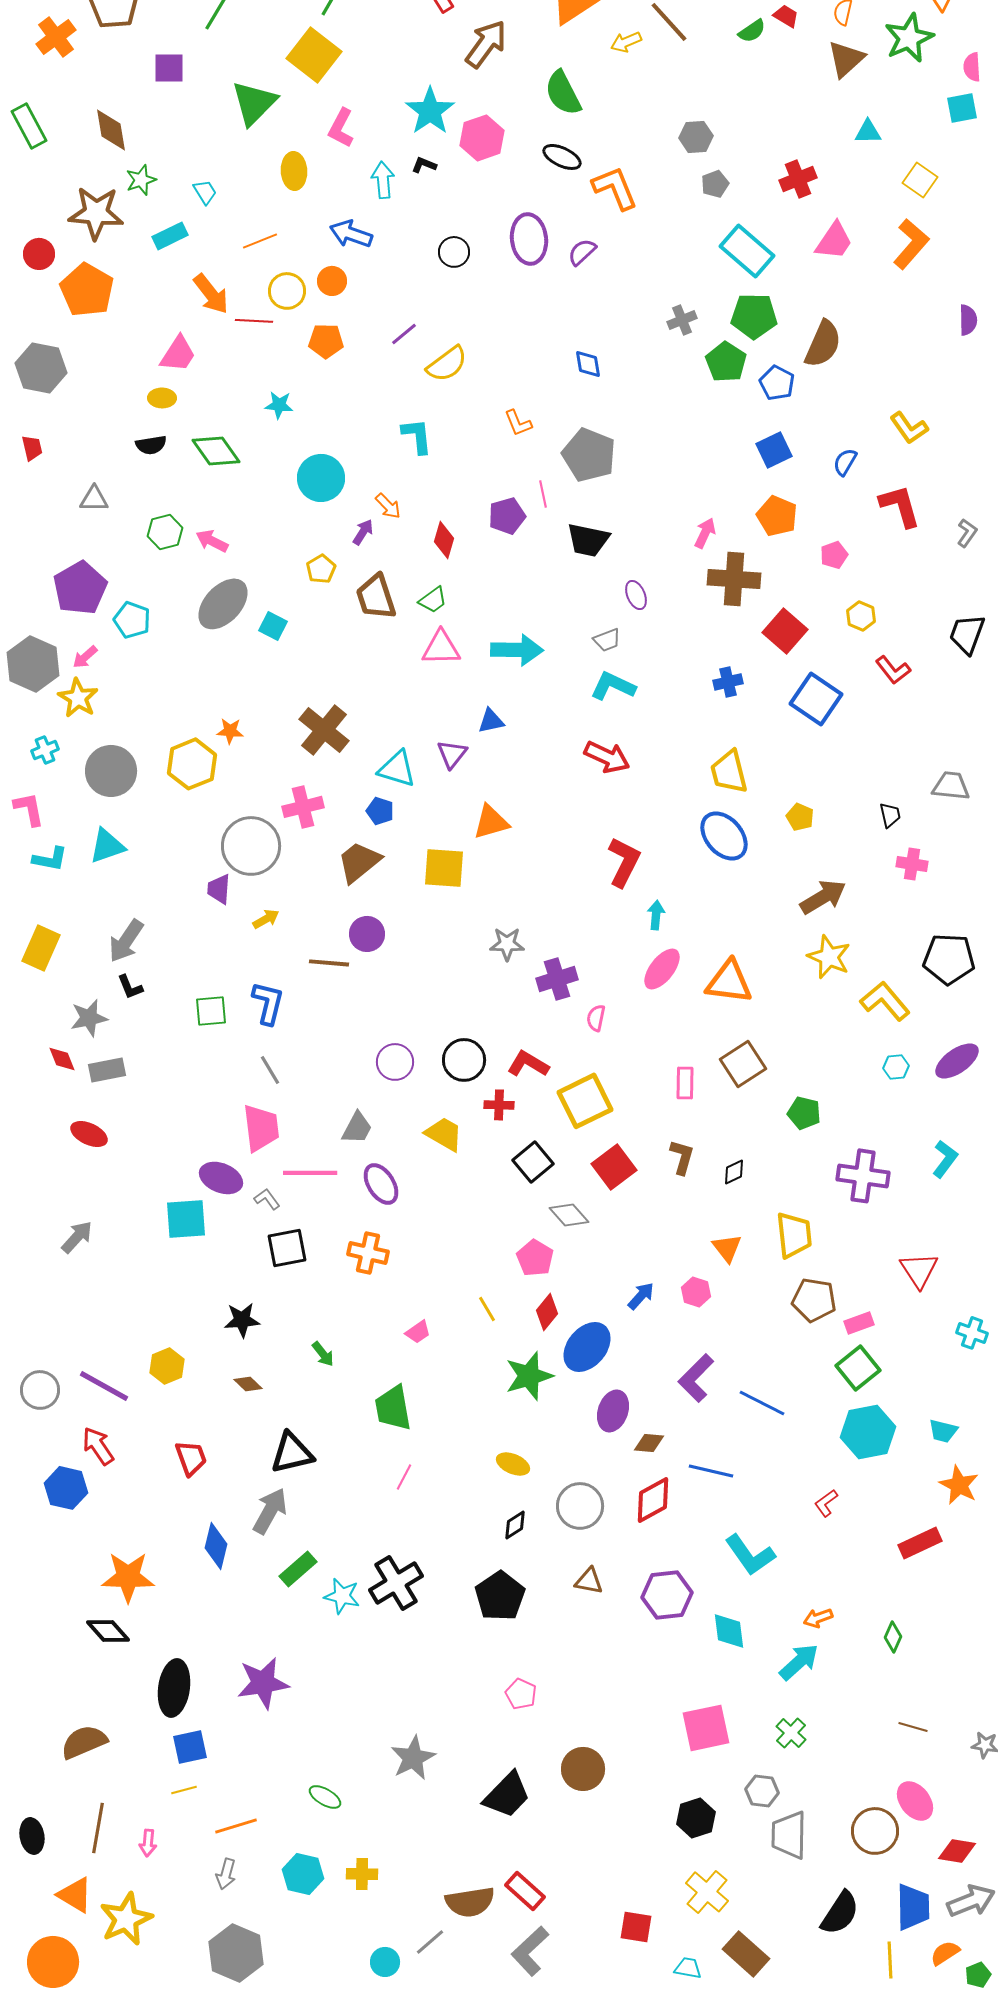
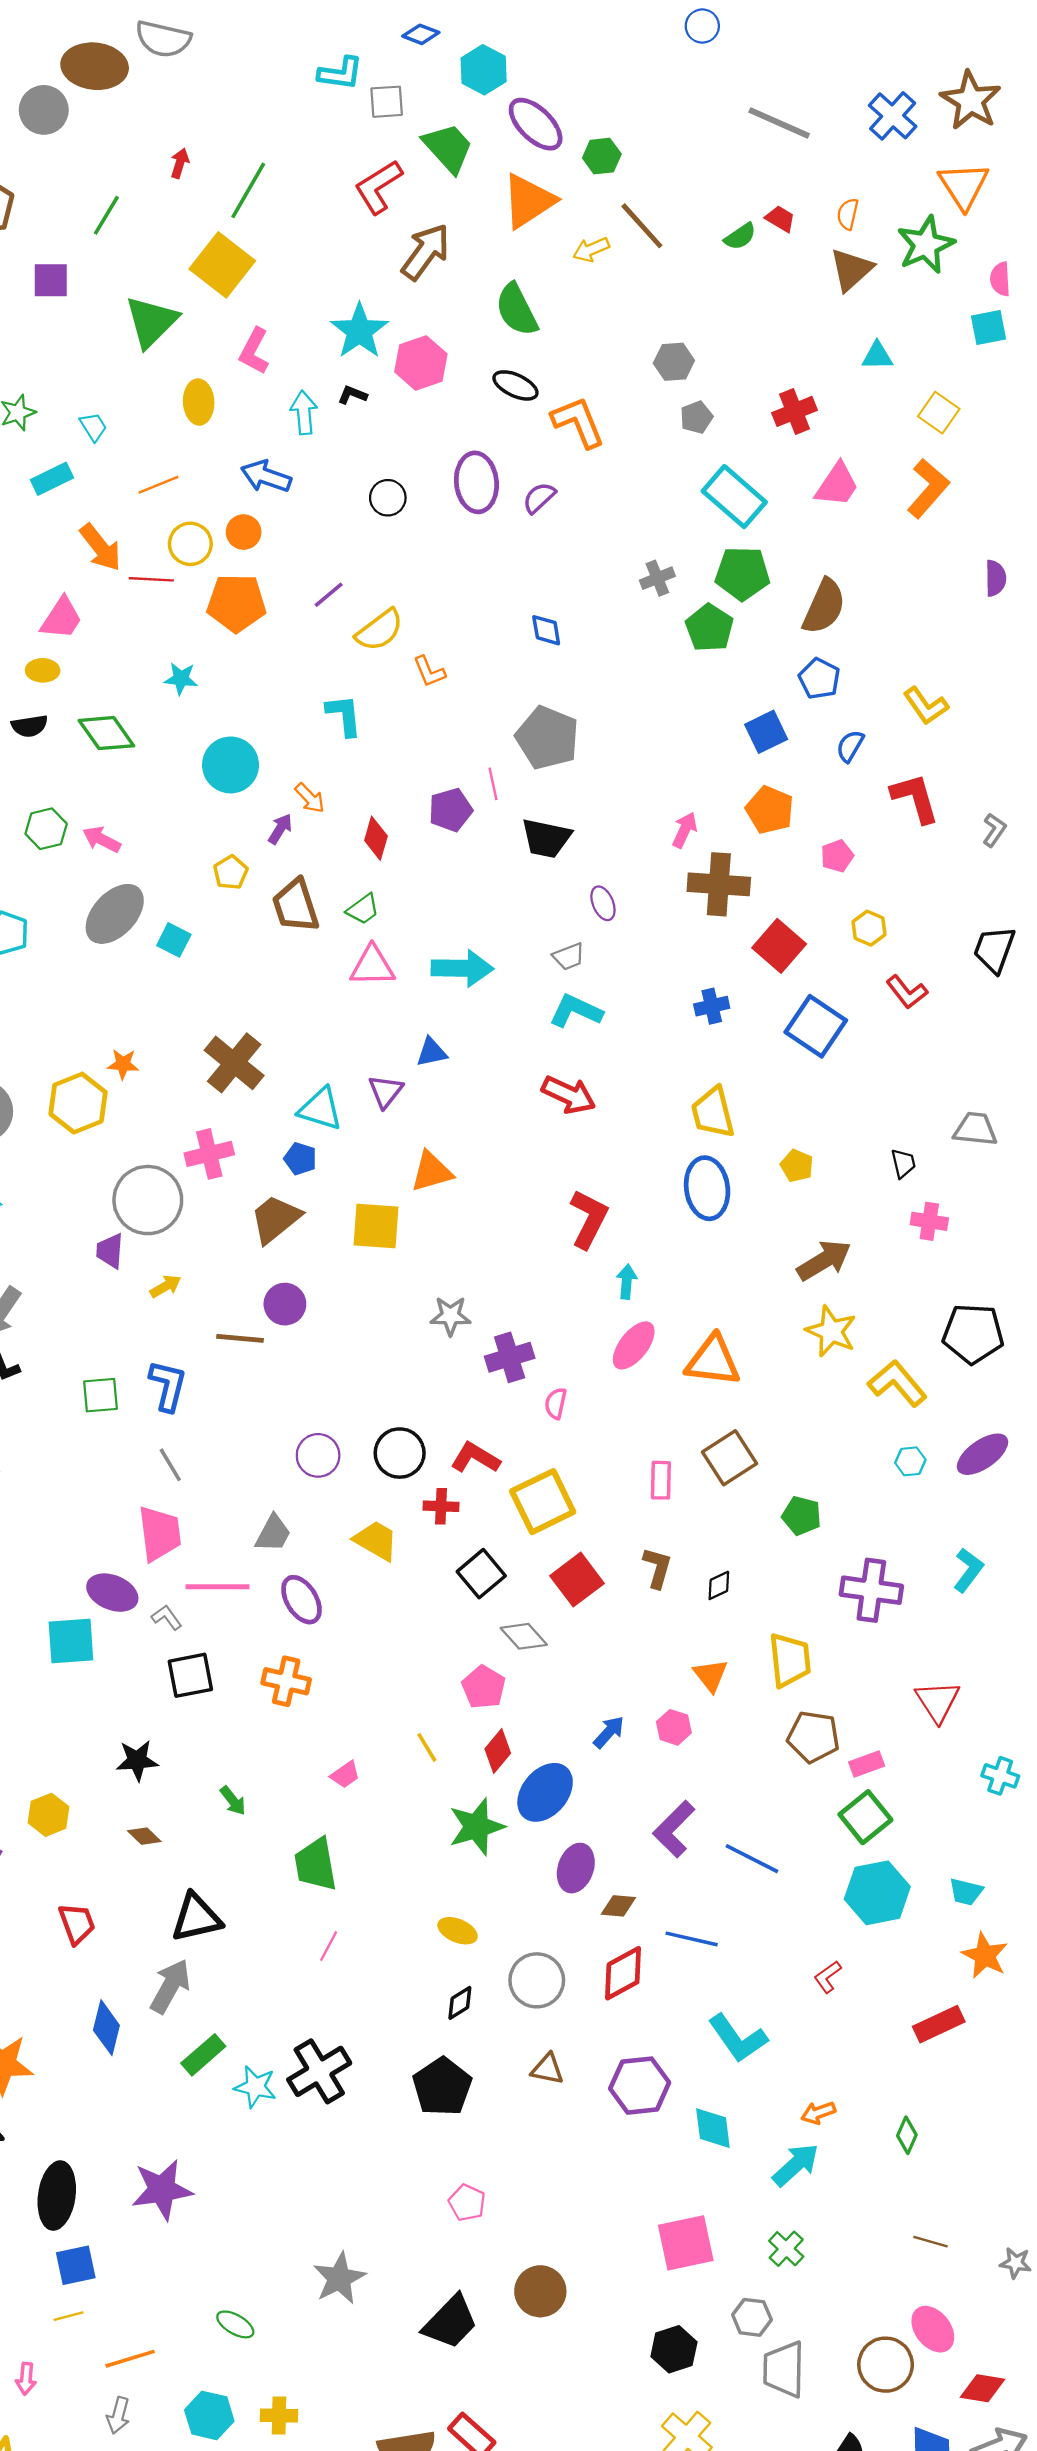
orange pentagon: (326, 341) -> (236, 603), size x1.4
blue pentagon: (777, 383) -> (819, 679), moved
orange L-shape: (518, 423) -> (429, 672), moved
blue ellipse: (724, 836) -> (707, 1188), turned 33

